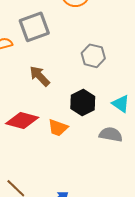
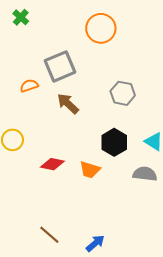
brown arrow: (40, 76) -> (68, 104), moved
red diamond: (22, 121) -> (52, 164), size x0.7

